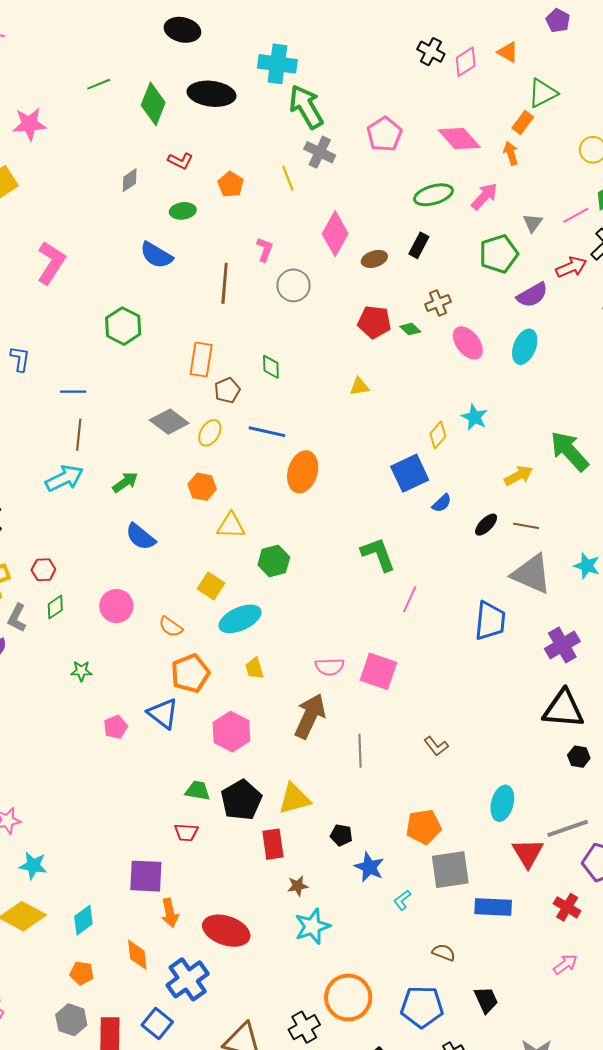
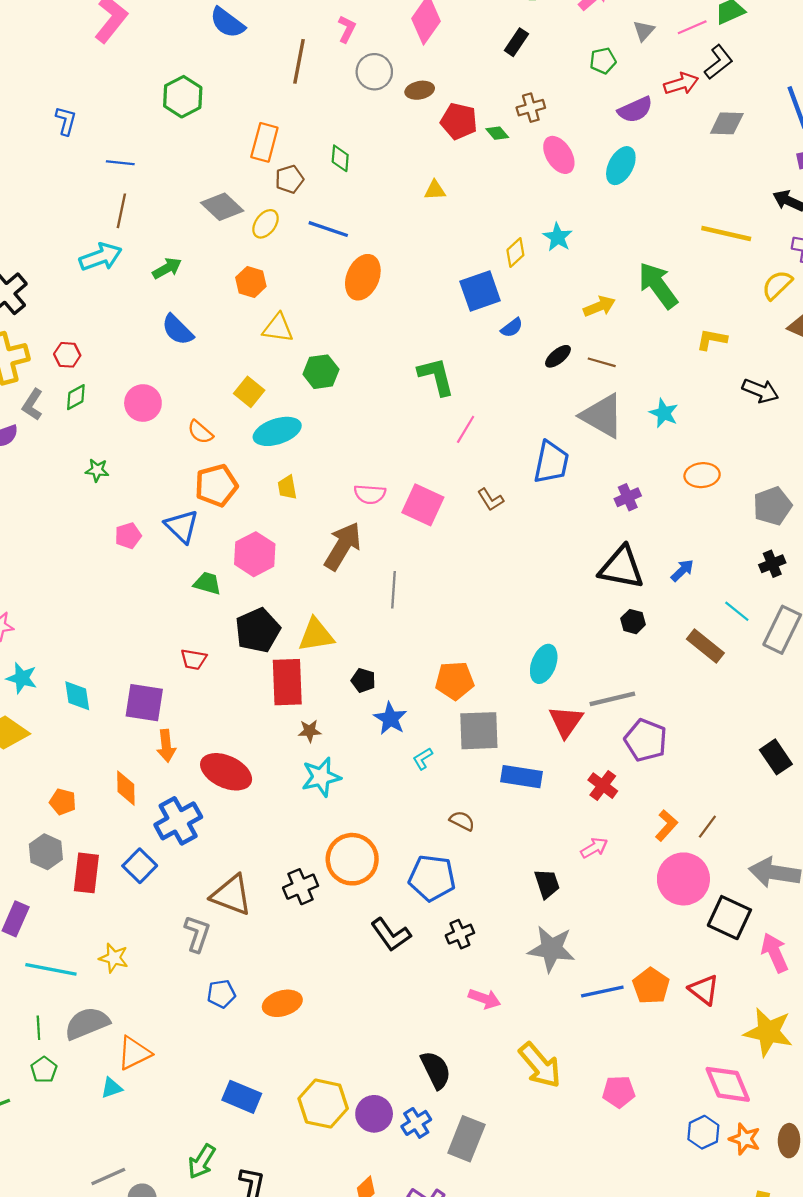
green pentagon: (499, 254) -> (603, 61), size x0.6
brown ellipse: (374, 259) -> (420, 90), moved
purple cross: (562, 645) -> (628, 497), size x0.7
brown L-shape: (436, 746) -> (490, 500), moved
green trapezoid: (198, 791) -> (207, 583), moved
red rectangle: (273, 844) -> (287, 682), size x1.4
cyan diamond: (83, 920) -> (77, 696), moved, turned -68
black trapezoid: (486, 1000) -> (547, 884), moved

